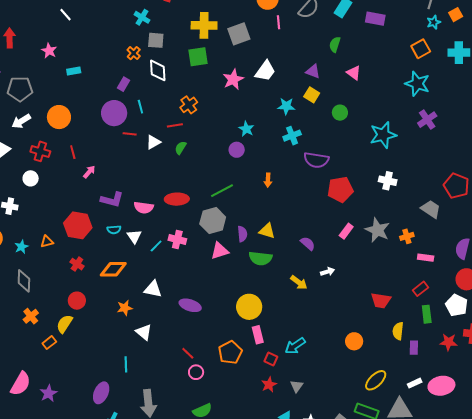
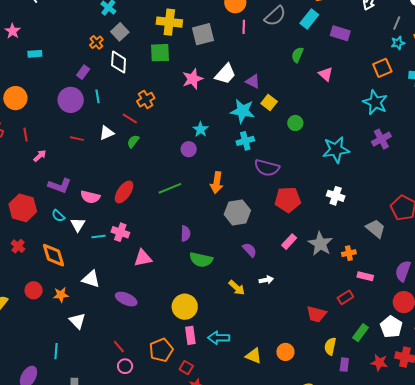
gray square: (156, 40) -> (120, 32), turned 36
purple triangle: (313, 71) -> (253, 81), moved
pink triangle: (354, 73) -> (326, 74), moved
cyan star: (286, 106) -> (243, 111), size x1.4
red line: (175, 125) -> (130, 119), turned 35
red line: (130, 134) -> (77, 139), moved
orange arrow: (268, 180) -> (217, 183), size x1.5
red ellipse: (177, 199) -> (124, 192), turned -60
gray hexagon: (213, 221) -> (237, 212), moved
cyan semicircle: (114, 230) -> (58, 216), turned 40
yellow triangle: (267, 231) -> (254, 356), moved
cyan line: (156, 246) -> (99, 237), turned 32
pink triangle: (220, 251) -> (143, 258), moved
orange diamond: (113, 269) -> (54, 255), turned 68
red rectangle: (420, 289) -> (345, 297), moved
red circle: (77, 301) -> (34, 290), moved
green rectangle: (427, 314) -> (360, 333), turned 36
cyan arrow: (295, 346) -> (219, 338), moved, turned 30
red square: (271, 359) -> (186, 368), moved

